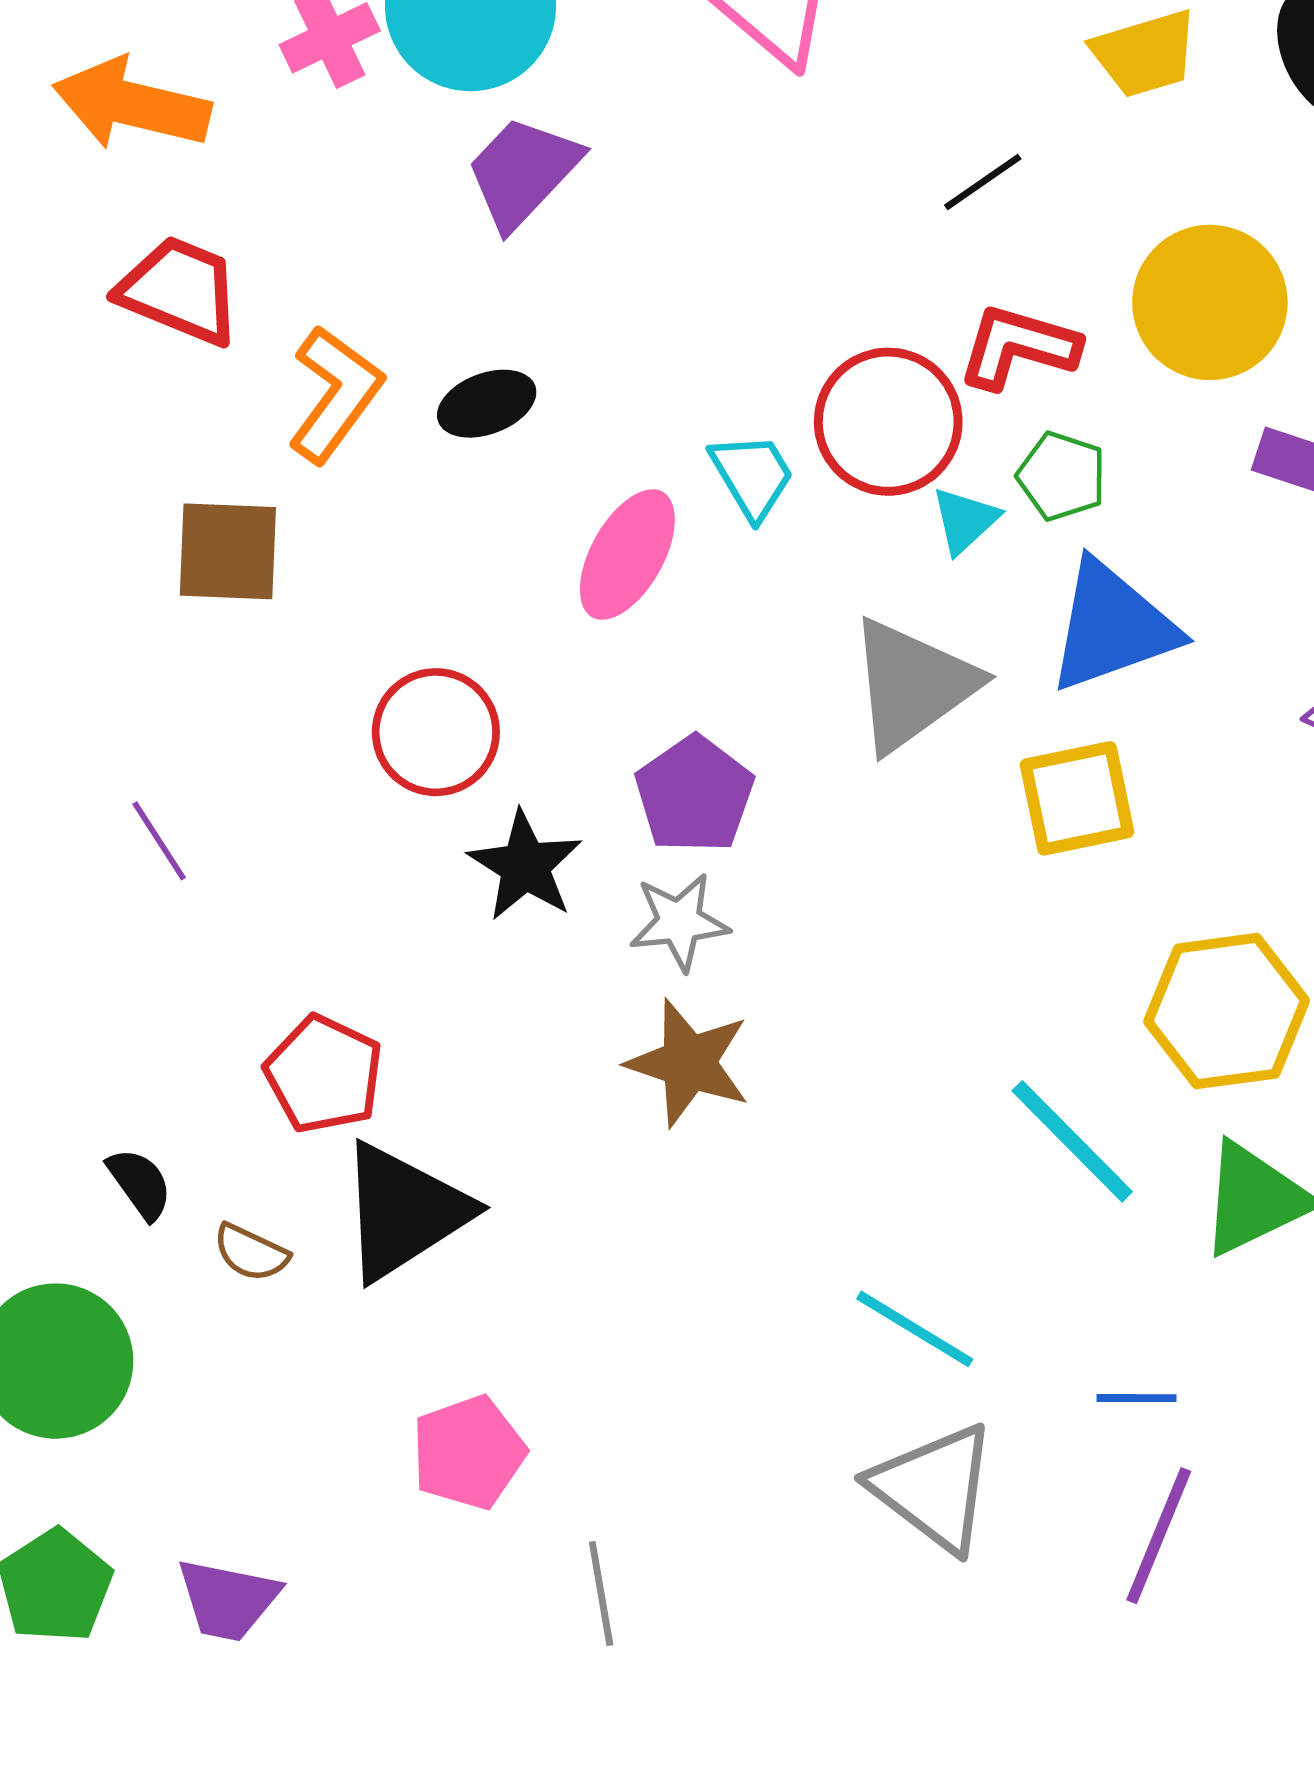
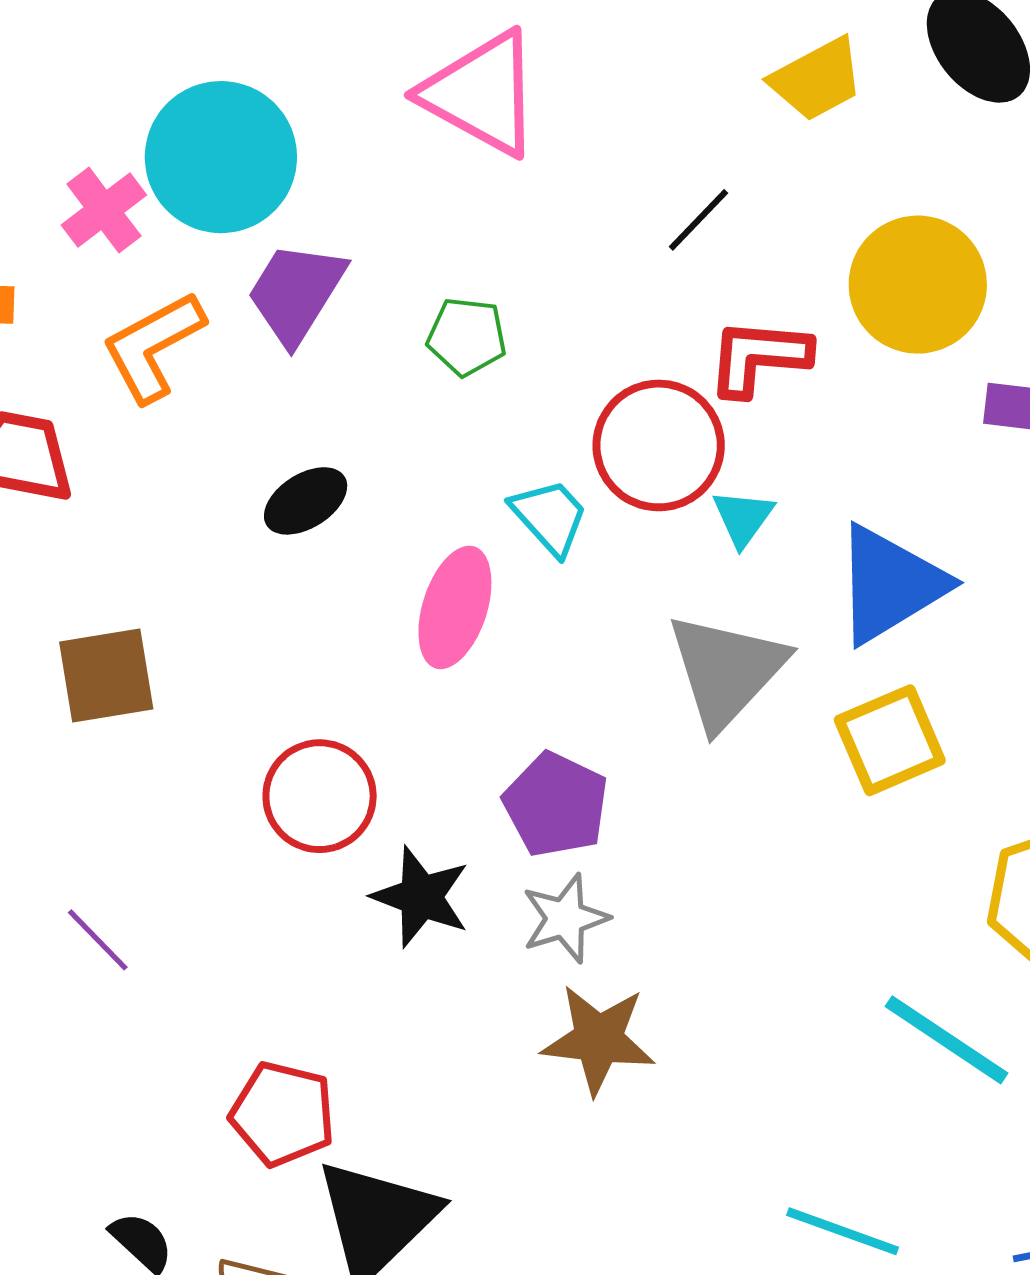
orange L-shape: (335, 394) -> (153, 347), moved, turned -143
green pentagon: (1062, 476) -> (467, 337), moved

